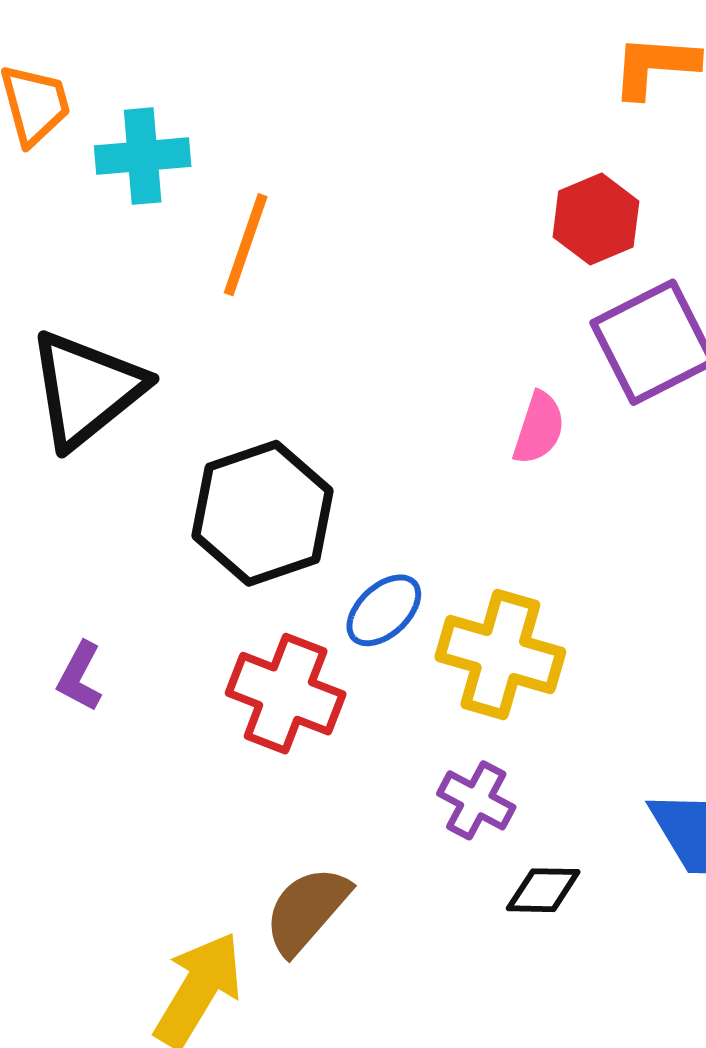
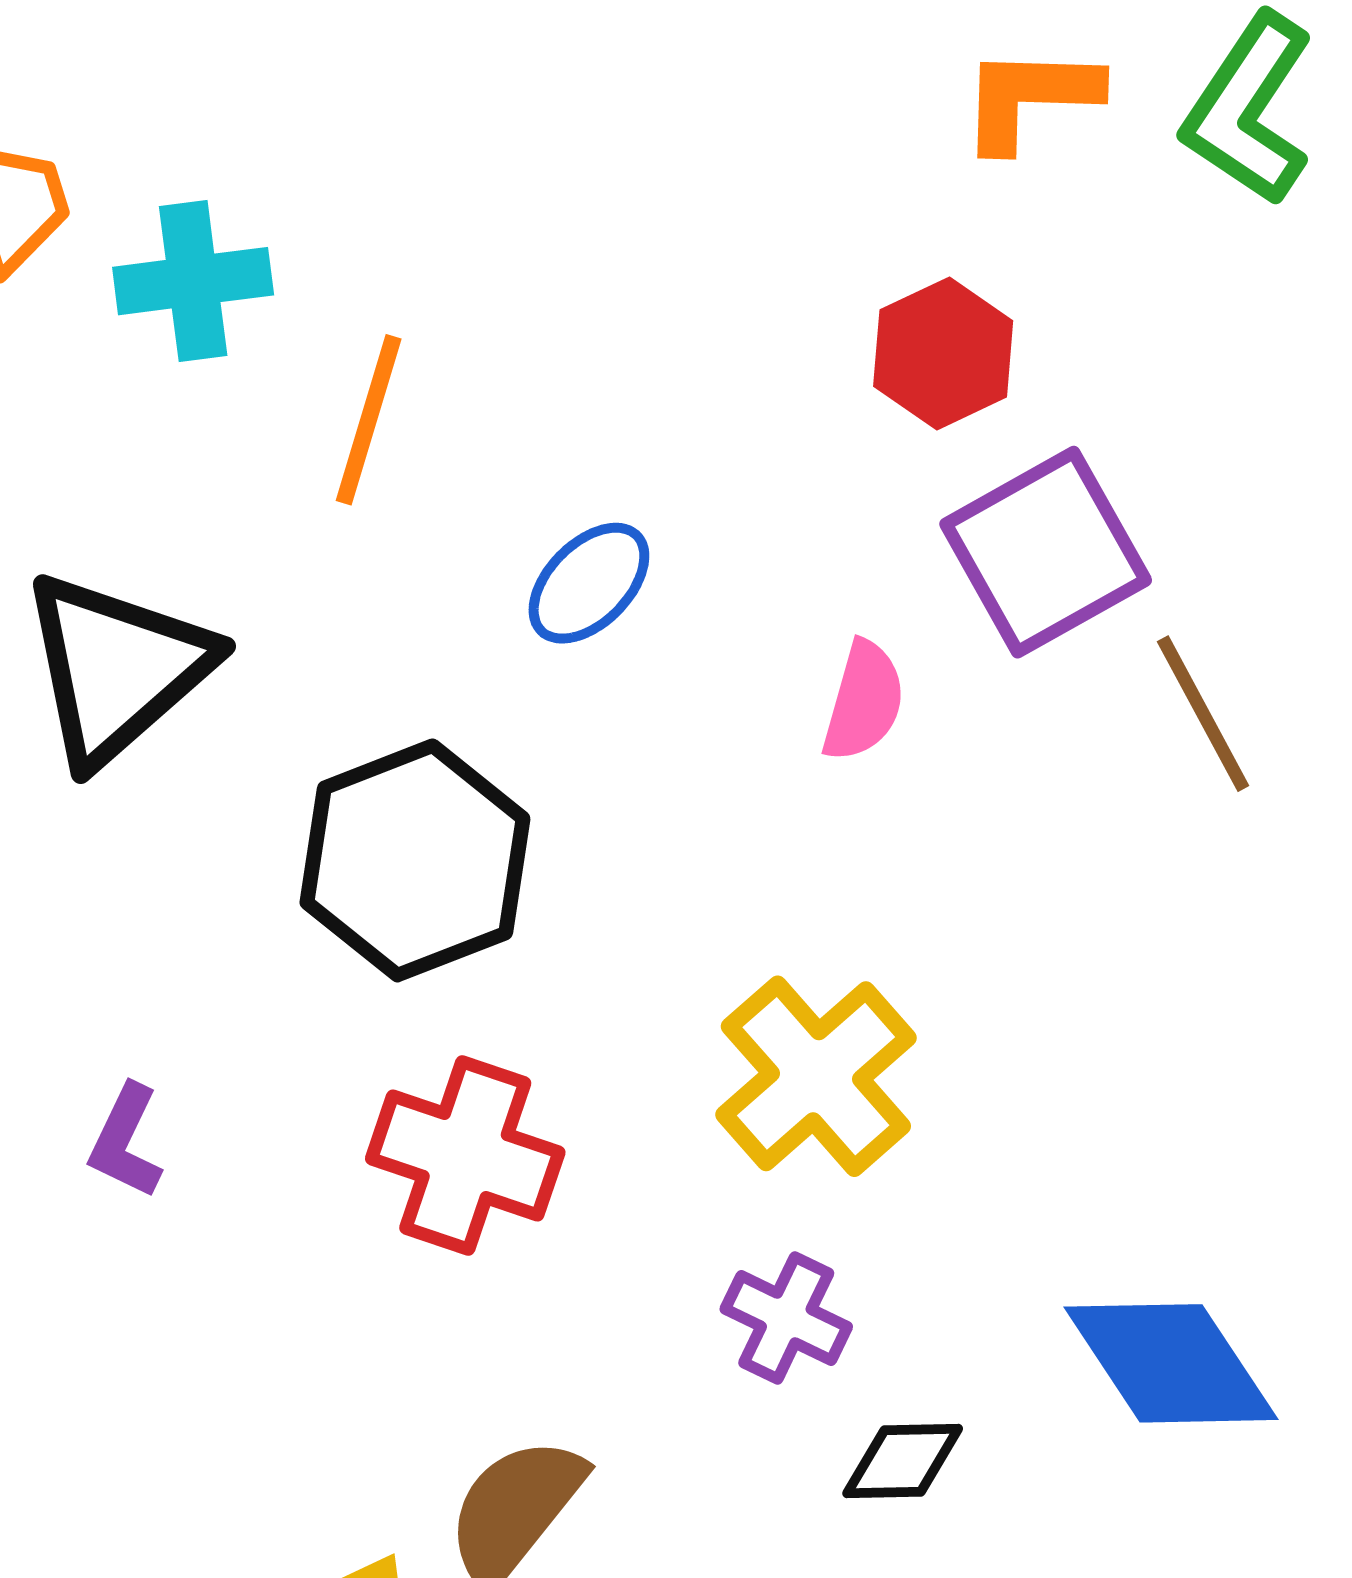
blue ellipse: (384, 610) -> (589, 583), moved
yellow cross: (500, 654) -> (816, 1076), turned 35

